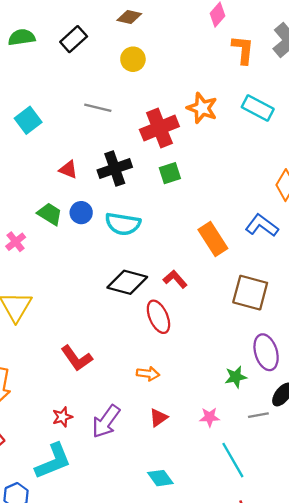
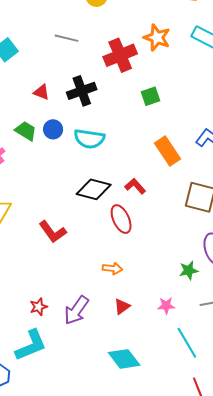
green square: (170, 173) -> (150, 96), moved
red L-shape: (77, 358) -> (53, 232), moved
cyan diamond: (160, 478) -> (124, 359), size x1.4

